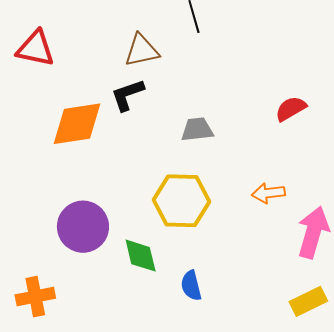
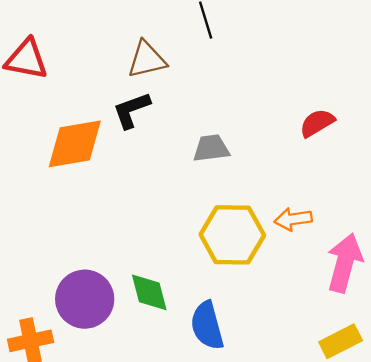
yellow hexagon: (182, 201) -> (232, 235), moved
purple circle: (83, 227) -> (85, 299), moved
blue semicircle: (191, 286) -> (207, 326), size x1.4

